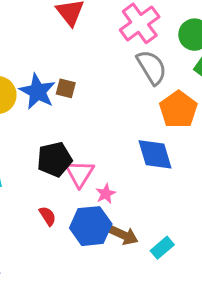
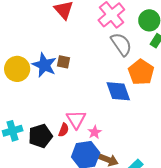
blue diamond: (155, 154) -> (118, 91), moved
black pentagon: (54, 159) -> (40, 136), moved
red semicircle: (48, 216) -> (64, 130), moved, turned 56

